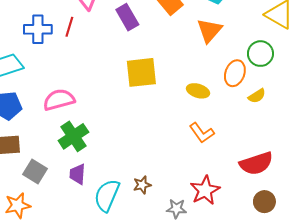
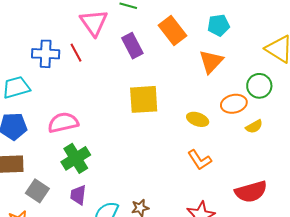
red line: (69, 27) -> (76, 53), turned -48
orange ellipse: (235, 73) -> (234, 104), turned 55

